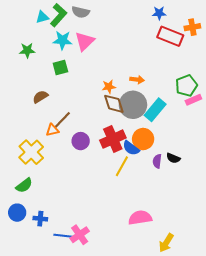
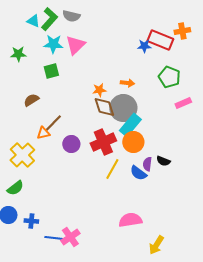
blue star: (159, 13) -> (144, 46), moved
cyan triangle: (42, 17) -> (33, 21), turned 40
green pentagon: (186, 86) -> (169, 77), moved, turned -30
cyan rectangle: (155, 110) -> (130, 125), moved
blue semicircle: (131, 148) -> (138, 173), moved

